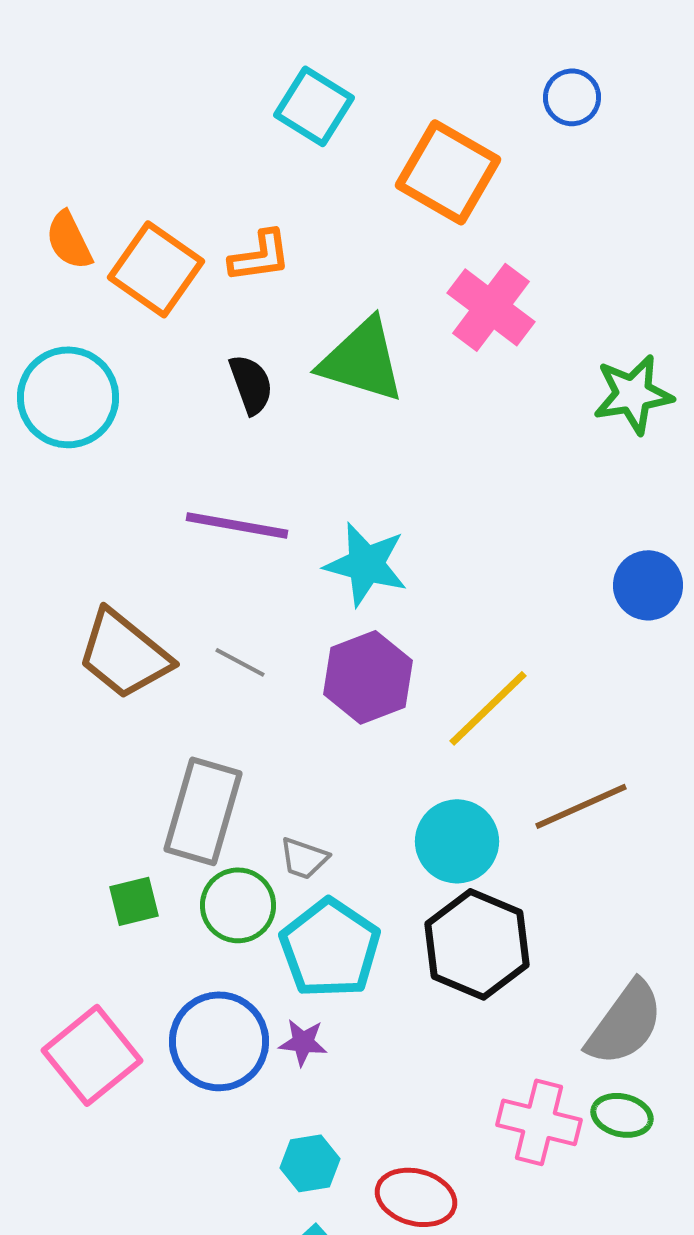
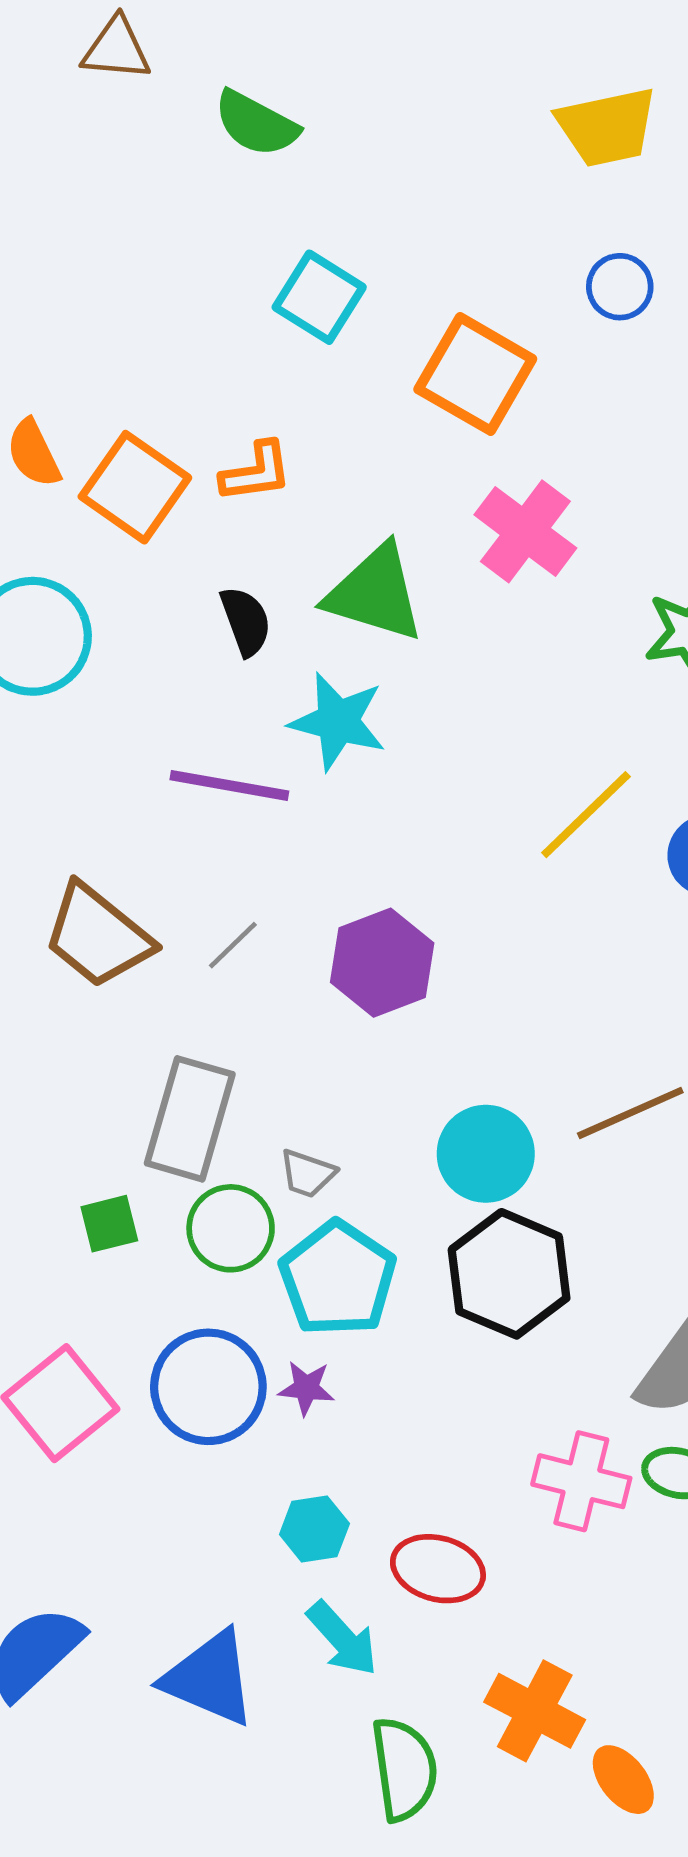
cyan star: (366, 564) -> (338, 721), moved
gray line: (240, 662) -> (233, 945), turned -72
yellow line: (488, 708) -> (586, 815), moved

